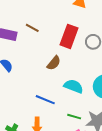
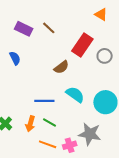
blue line: (45, 100) -> (44, 101), turned -36
green line: (74, 117) -> (50, 122), moved

